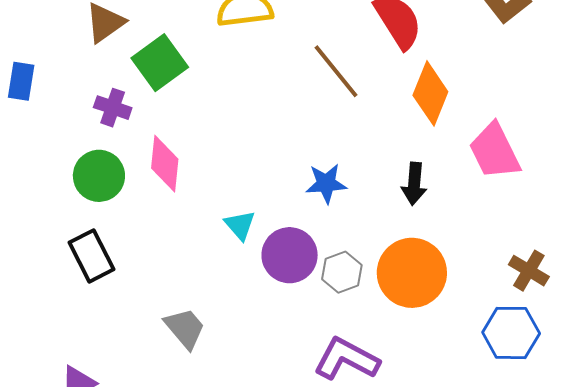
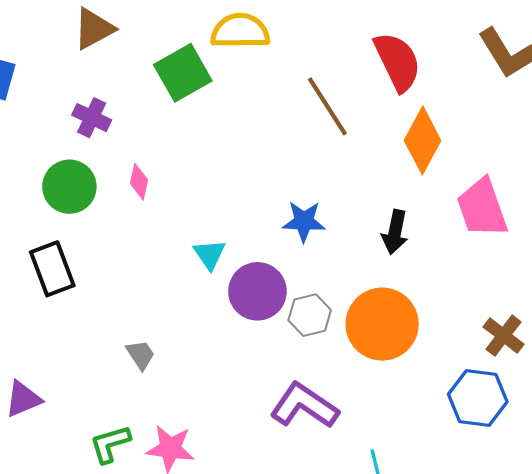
green square: (160, 63) -> (183, 73), moved
pink diamond: (165, 164) -> (139, 182), size x0.6
gray trapezoid: (185, 328) -> (140, 355), size x0.7

